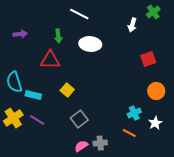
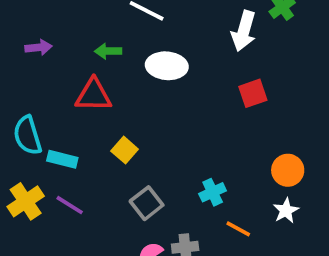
white arrow: (132, 25) -> (244, 31), size x1.5
green arrow: (58, 36) -> (108, 51), turned 96
red square: (148, 59) -> (253, 93), moved
orange circle: (156, 91) -> (288, 170), moved
cyan cross: (134, 113) -> (213, 192), moved

